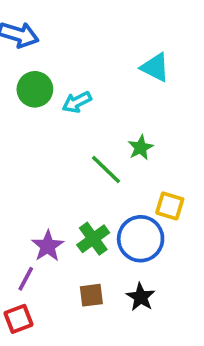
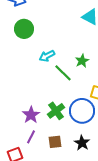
cyan arrow: (77, 102) -> (47, 56), moved
purple line: (26, 279) -> (31, 137), moved

